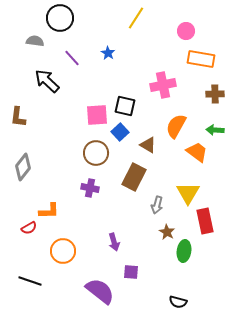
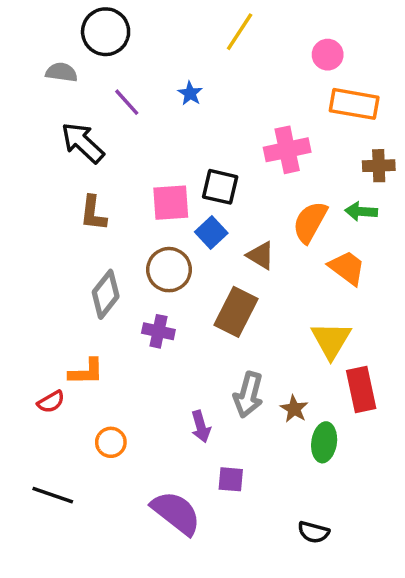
brown L-shape: (18, 117) -> (93, 213), moved
green arrow: (215, 130) -> (361, 211), moved
gray diamond: (23, 167) -> (106, 294), moved
gray arrow: (157, 205) -> (248, 395), moved, size x1.4
orange circle: (63, 251) -> (111, 442), size x0.7

